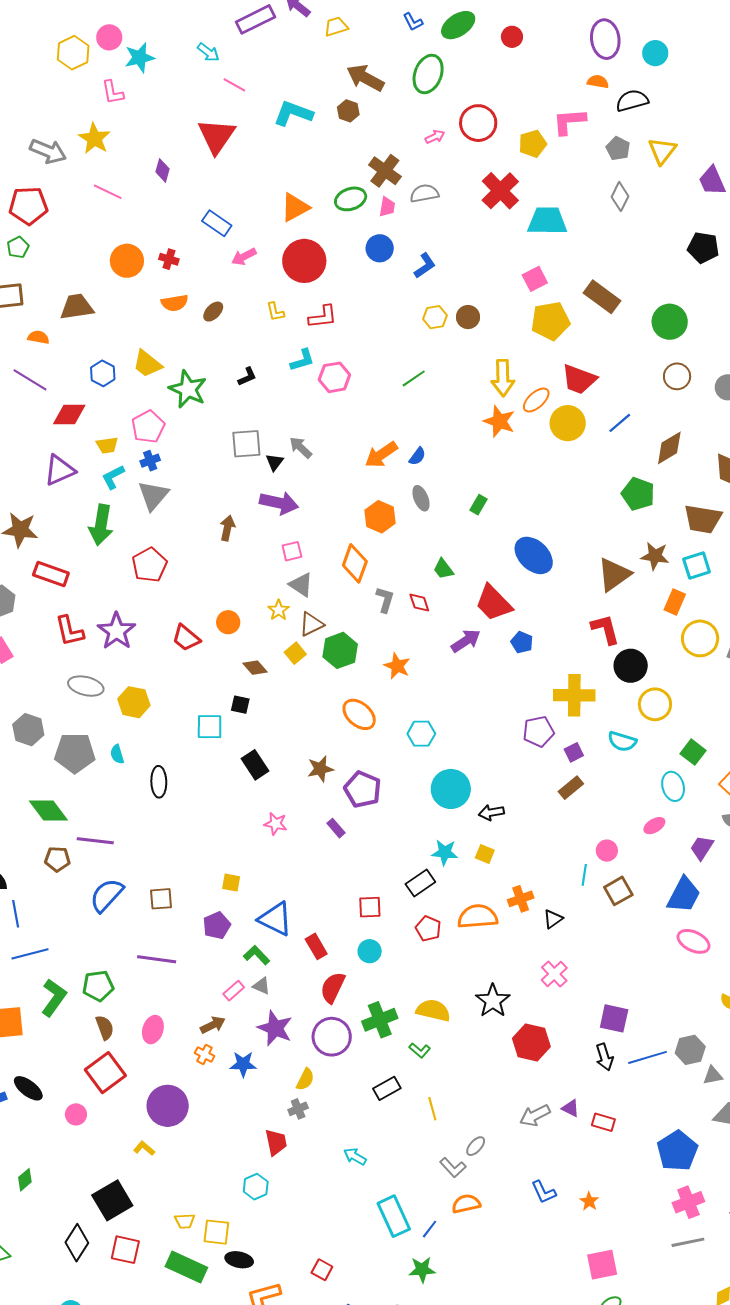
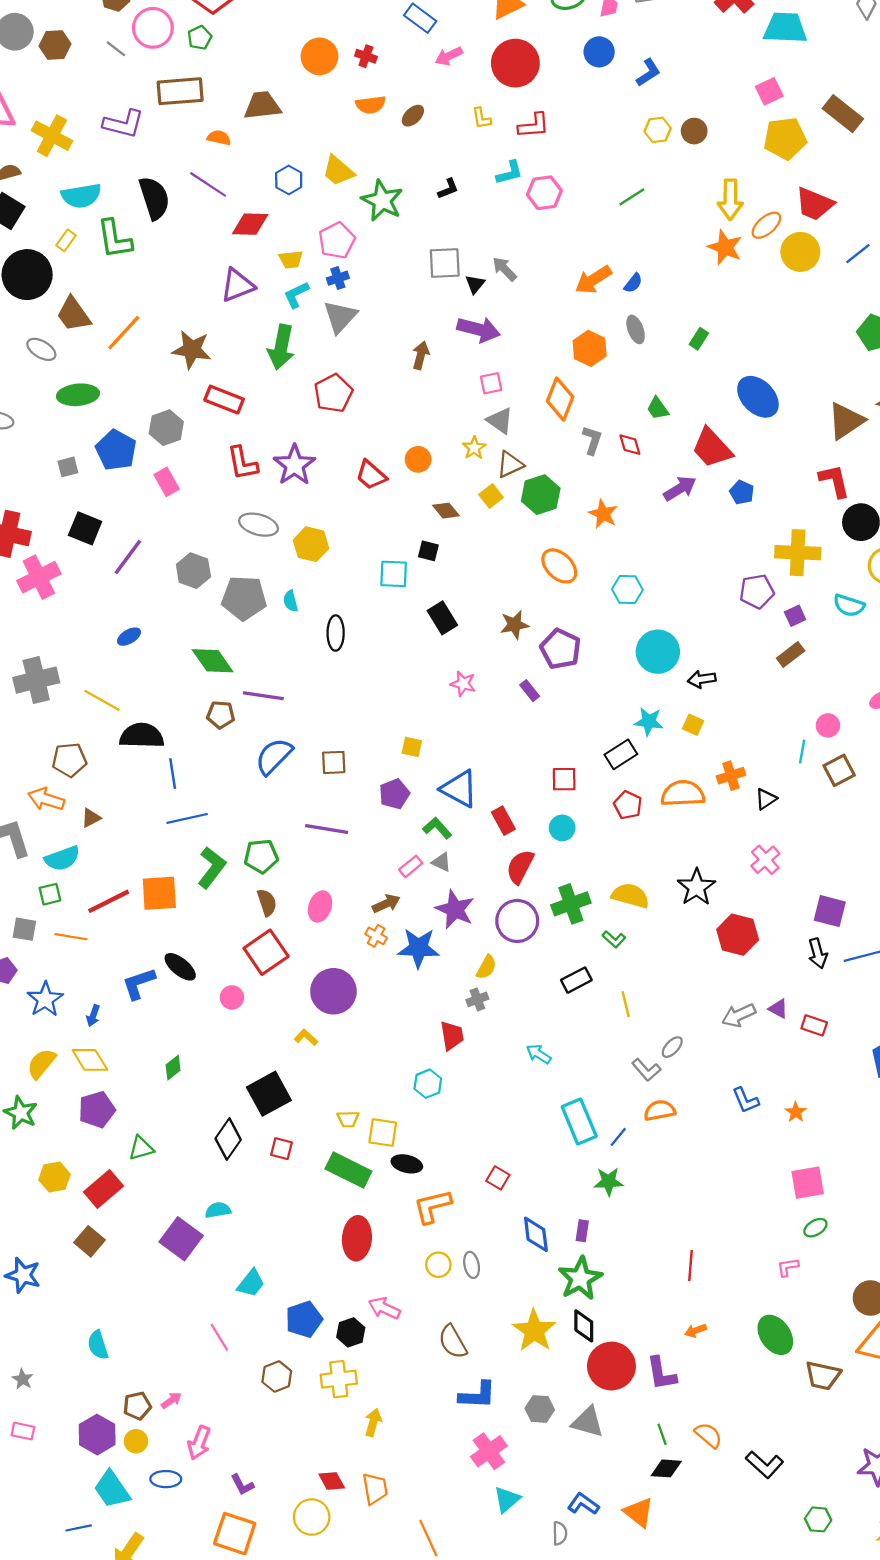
blue star: (243, 1064) -> (418, 948), size x1.4
red square: (125, 1250) -> (281, 1149), size x0.7

